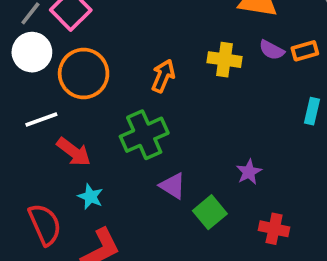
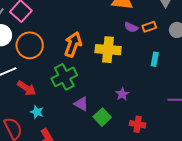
yellow cross: (224, 60) -> (108, 50), moved, size x1.4
orange arrow: (163, 76) -> (73, 44), size x1.4

